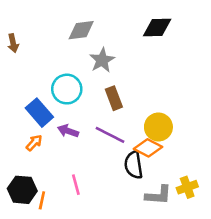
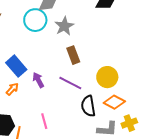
cyan circle: (67, 89) -> (35, 20), moved
purple arrow: (68, 131) -> (38, 80), turned 42
orange diamond: (148, 148) -> (114, 102), moved

